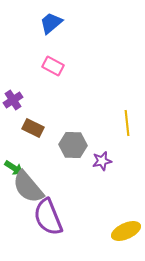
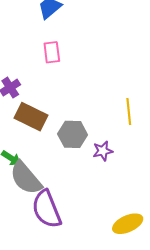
pink rectangle: (53, 66) -> (52, 52), turned 55
brown rectangle: (33, 128) -> (31, 117), size x1.4

